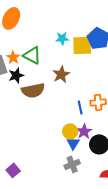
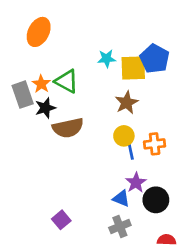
brown star: (61, 74) -> (127, 103), moved
yellow circle: (70, 131) -> (124, 136), moved
blue triangle: (73, 143) -> (121, 199), turned -40
purple square: (13, 170) -> (61, 220), moved

